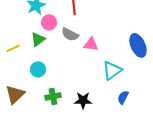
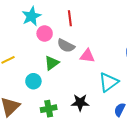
green triangle: (38, 39) -> (52, 63), moved
black star: (83, 100) -> (80, 103), moved

